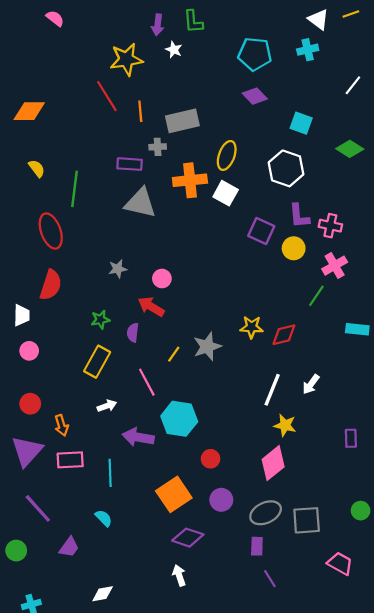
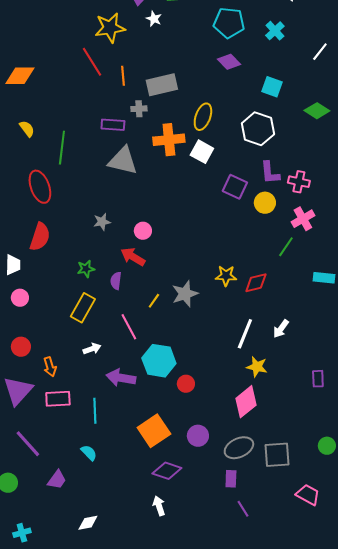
cyan cross: (308, 50) -> (275, 31), moved, turned -30
red circle: (211, 459) -> (186, 384), moved

